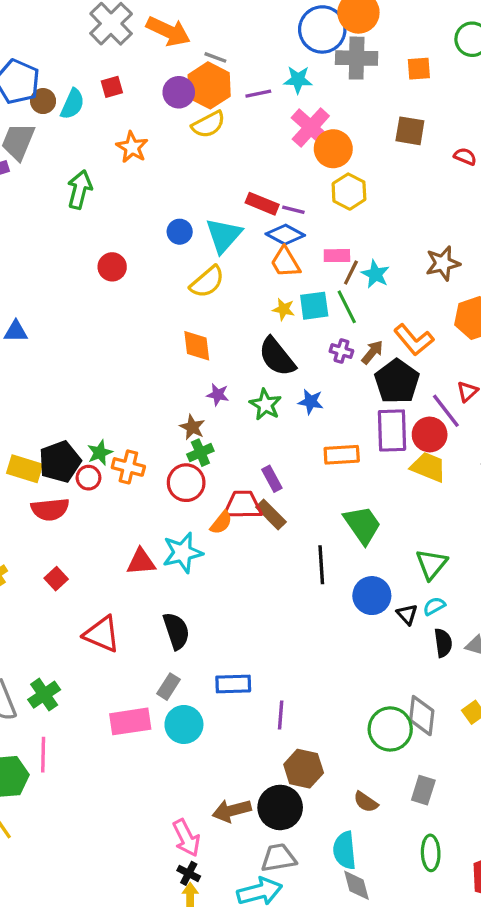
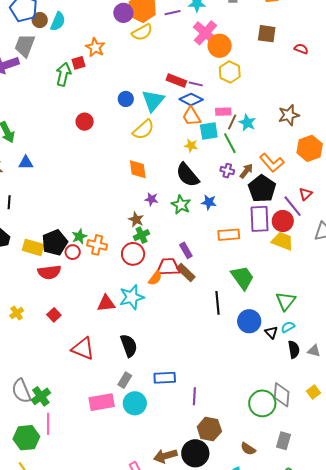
red square: (112, 87) -> (79, 63), moved
cyan square: (314, 306) -> (209, 131), moved
green cross: (44, 695) -> (41, 396), moved

